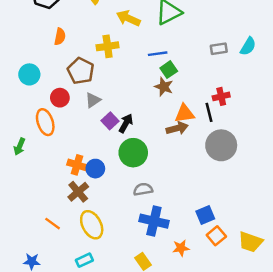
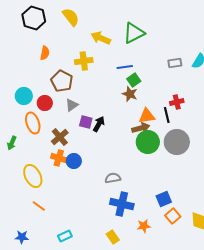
cyan circle: (29, 74) -> (24, 96), moved
purple square: (110, 121) -> (86, 122), turned -32
green circle: (133, 153) -> (148, 142), moved
brown cross: (78, 192) -> (60, 137), moved
yellow ellipse: (92, 225) -> (33, 176), moved

